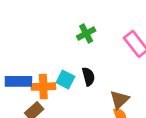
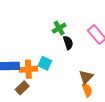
black semicircle: (88, 76) -> (68, 43), moved

